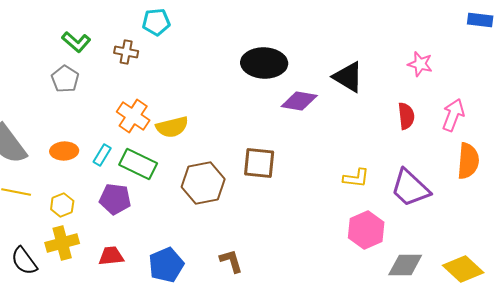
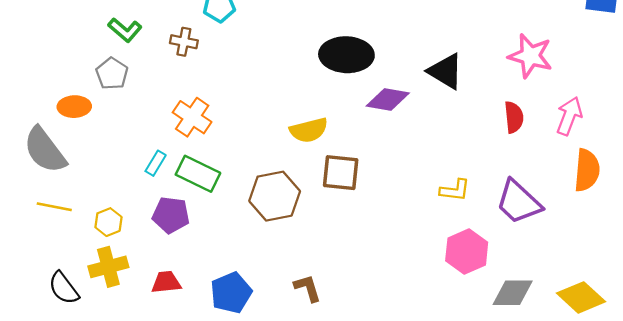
pink star: (420, 64) -> (530, 56), size x1.5
yellow semicircle: (172, 127) -> (309, 130), moved
orange ellipse: (64, 151) -> (74, 107), moved

